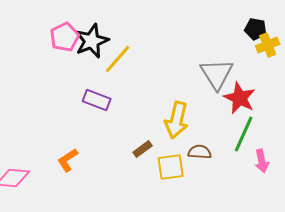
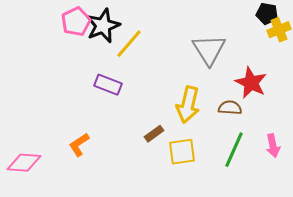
gray triangle: (217, 74) -> (209, 50), moved
green line: (244, 134) -> (234, 150), moved
brown semicircle: (200, 152) -> (230, 108), moved

